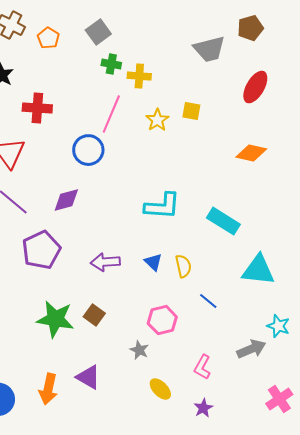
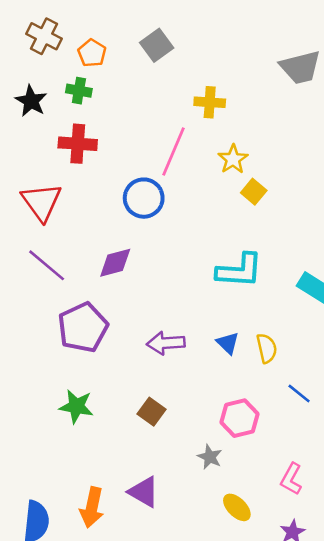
green cross: (111, 64) -> (79, 91), moved
yellow square: (191, 111) -> (254, 192), moved, turned 30
green star: (55, 319) -> (76, 406), moved, size x0.7

